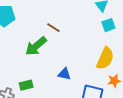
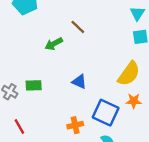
green arrow: (36, 46) -> (54, 44), size x0.7

